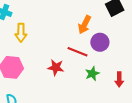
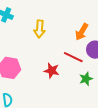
yellow arrow: (21, 33) -> (40, 29), moved

